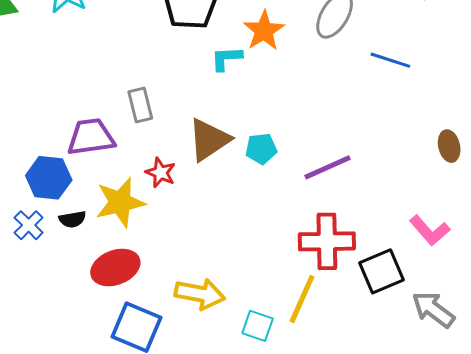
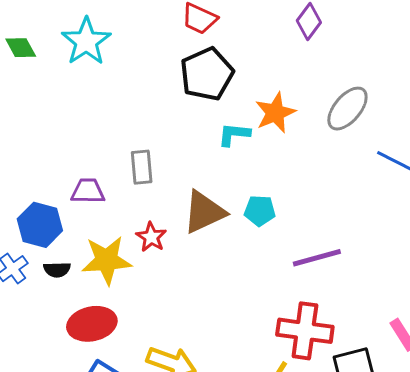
purple trapezoid: (91, 137) -> (88, 191), size x0.7
cyan pentagon: (261, 149) -> (260, 211), moved

